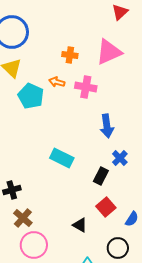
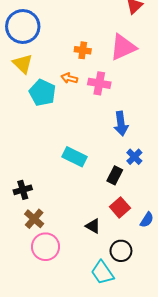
black circle: (118, 248) -> (121, 251), moved

